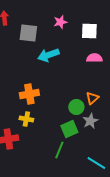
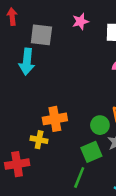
cyan arrow: (48, 55) -> (27, 62), moved, turned -65
orange cross: (29, 94) -> (55, 119), moved

